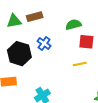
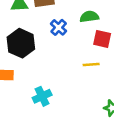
blue cross: (44, 44) -> (59, 27), moved

